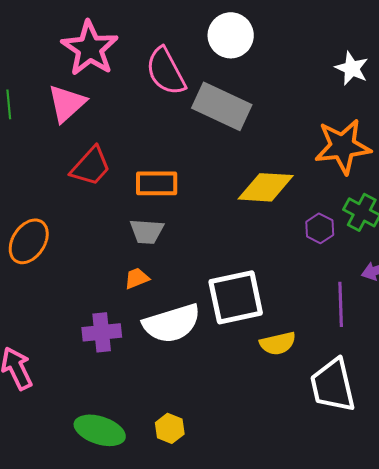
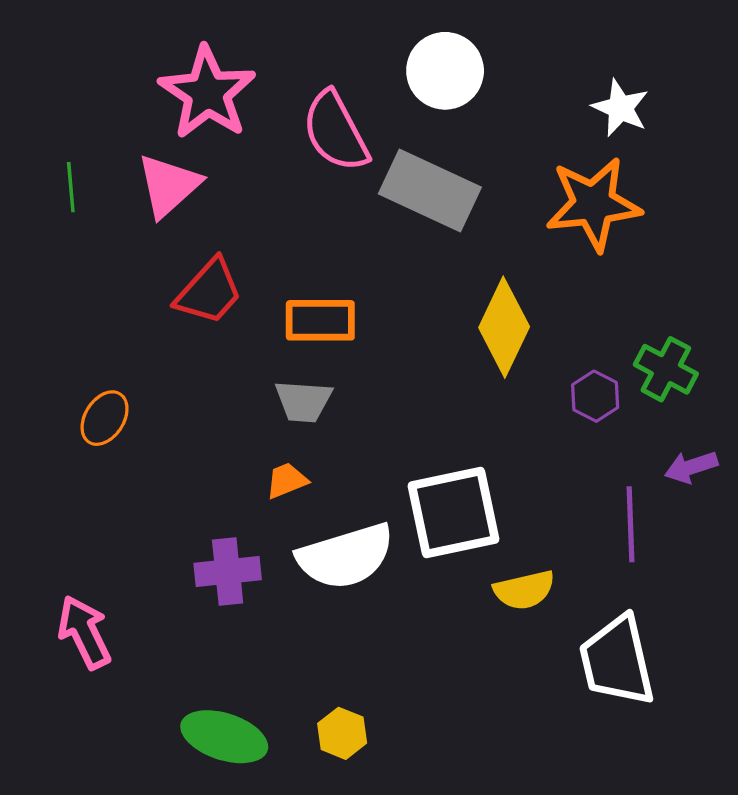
white star: (352, 68) -> (620, 108), moved
orange star: (343, 146) -> (593, 204), moved
yellow diamond: (266, 187) -> (504, 327), turned -68
orange ellipse: (29, 241) -> (105, 418), size x0.7

